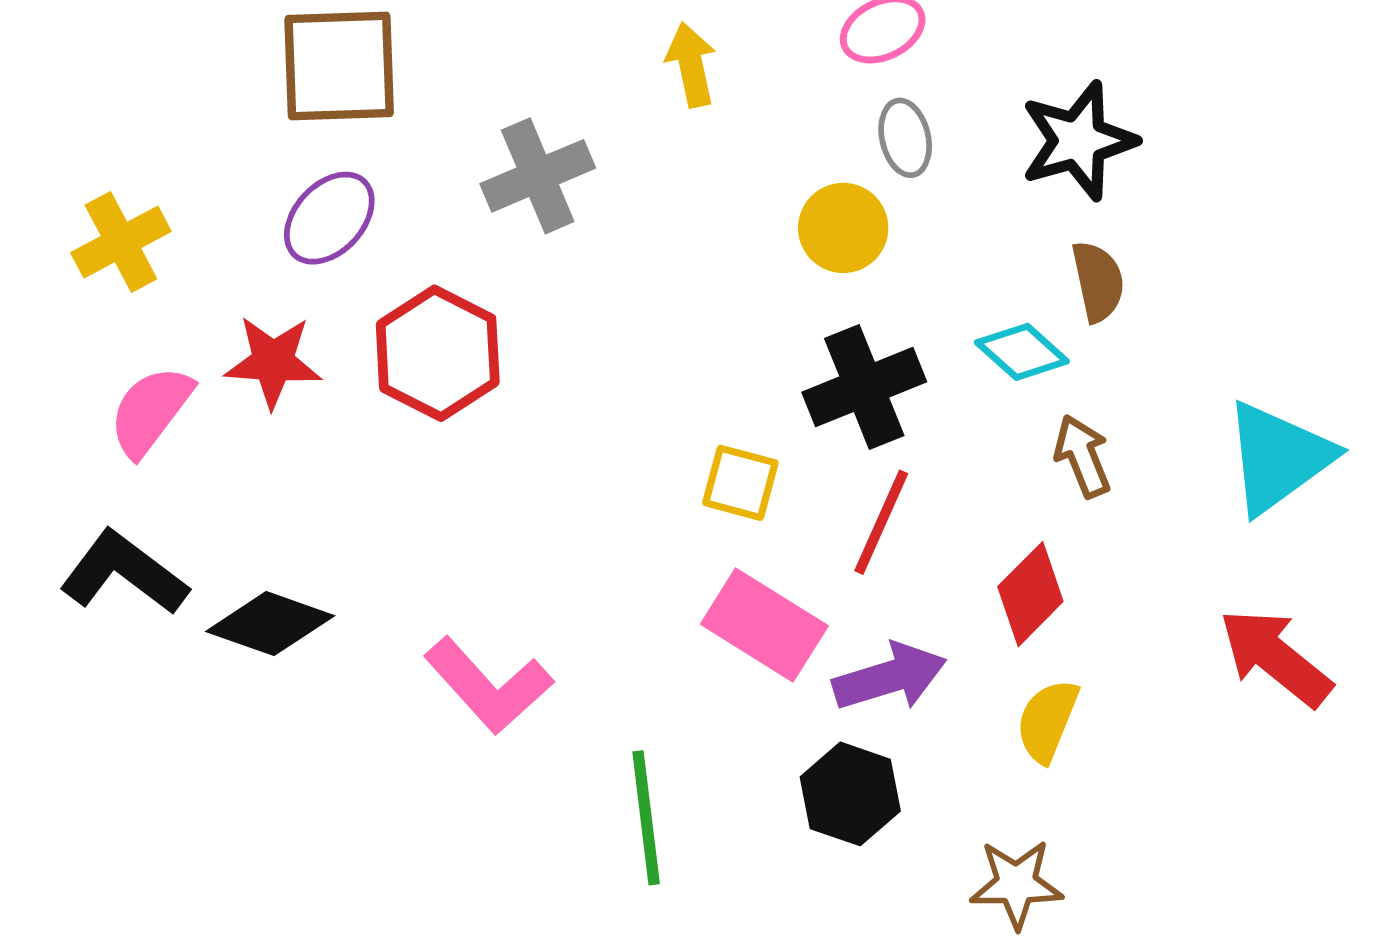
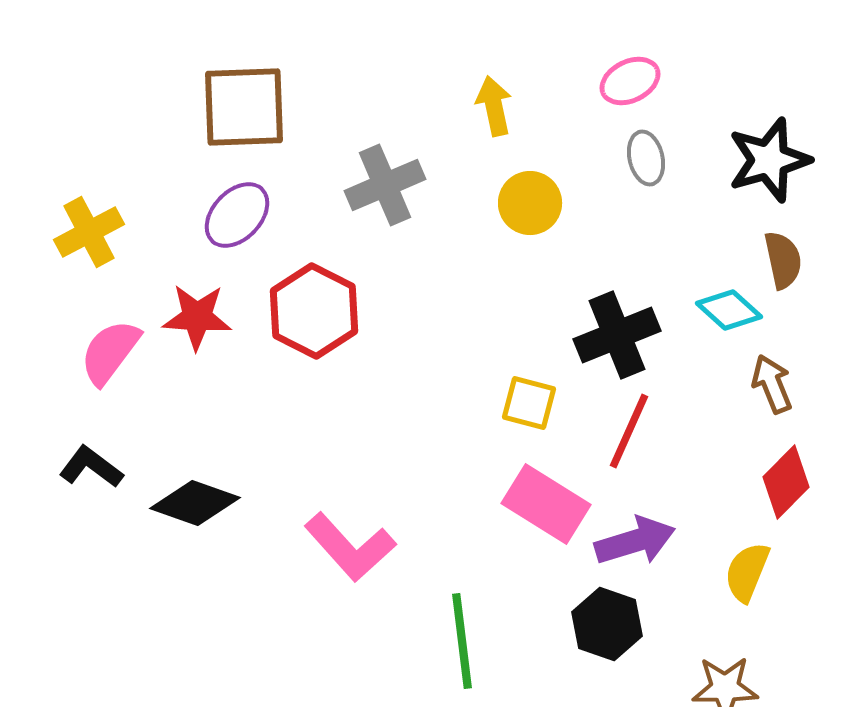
yellow circle: (843, 228) -> (530, 203), moved
black L-shape: (124, 573) -> (91, 467), size x0.7
red diamond: (1030, 594) -> (786, 482), moved

